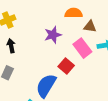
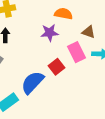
orange semicircle: (73, 13) -> (63, 14), moved

